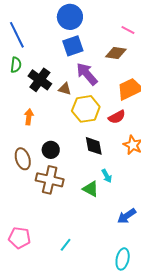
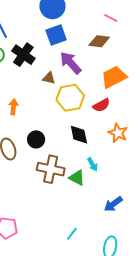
black cross: (40, 80) -> (23, 55), moved
brown cross: (50, 180) -> (51, 169), moved
cyan line: (66, 245) -> (72, 234), moved

